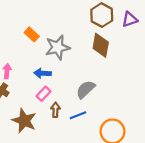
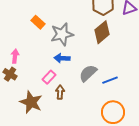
brown diamond: (101, 45) -> (102, 32), turned 40
blue arrow: (42, 73) -> (62, 58), moved
blue line: (78, 115) -> (110, 80), moved

